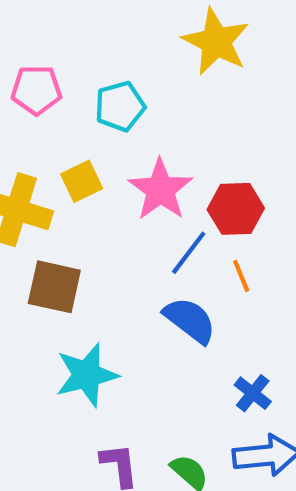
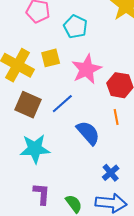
cyan pentagon: (120, 106) -> (75, 27), turned 30
blue line: (189, 253) -> (62, 104), moved

